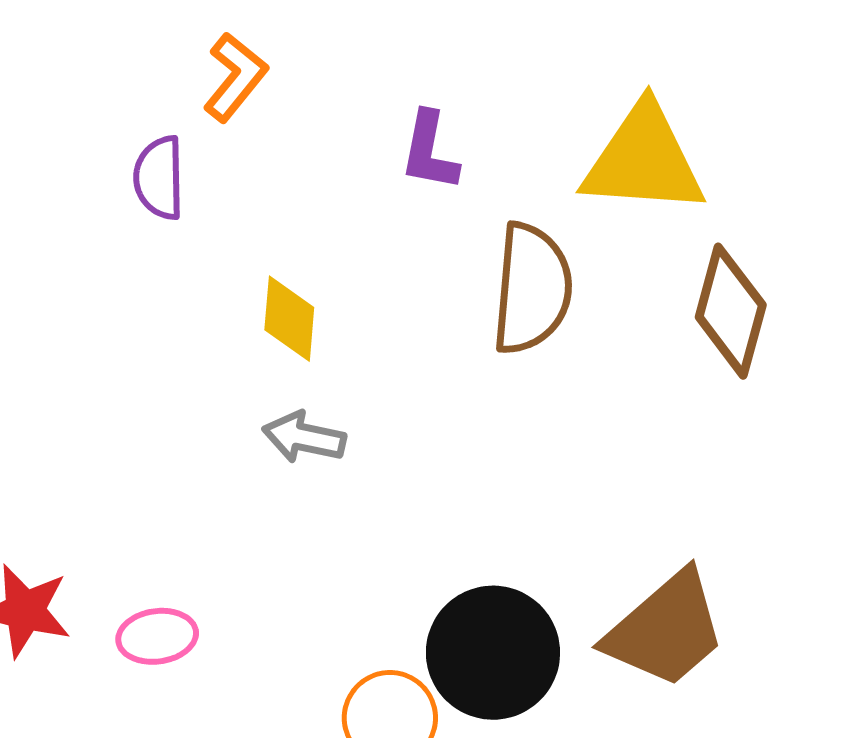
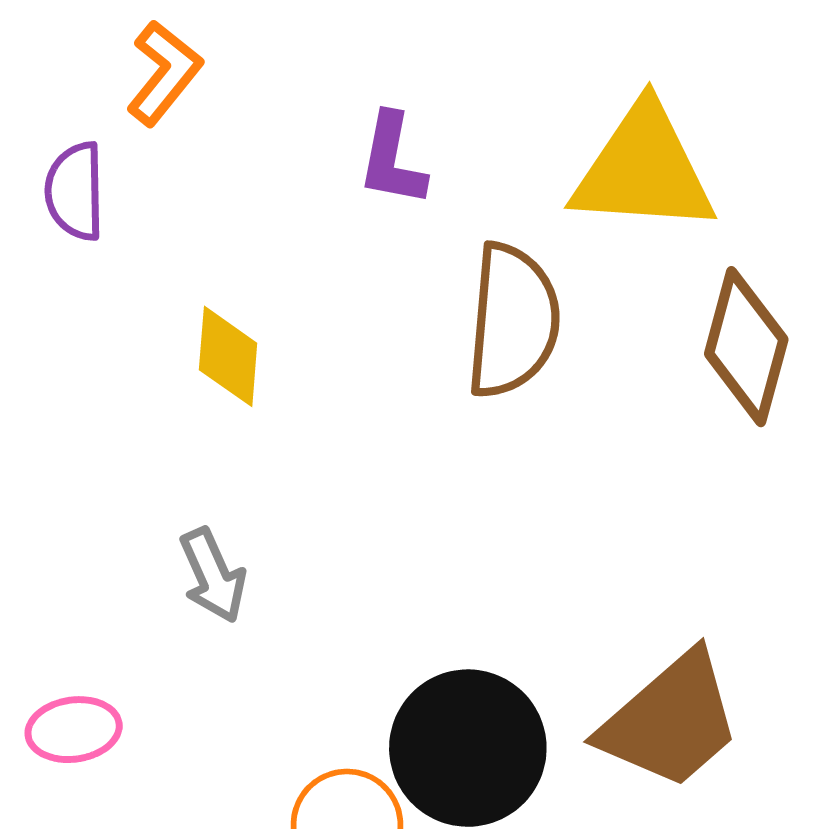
gray arrow: (304, 437) -> (213, 575), moved, turned -126

